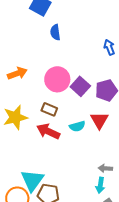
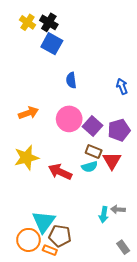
blue semicircle: (55, 32) -> (71, 80), moved
brown rectangle: (49, 109) -> (94, 151), moved
cyan arrow: (100, 185) -> (104, 215), moved

